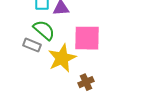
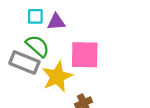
gray rectangle: (32, 45) -> (24, 62), size x1.5

